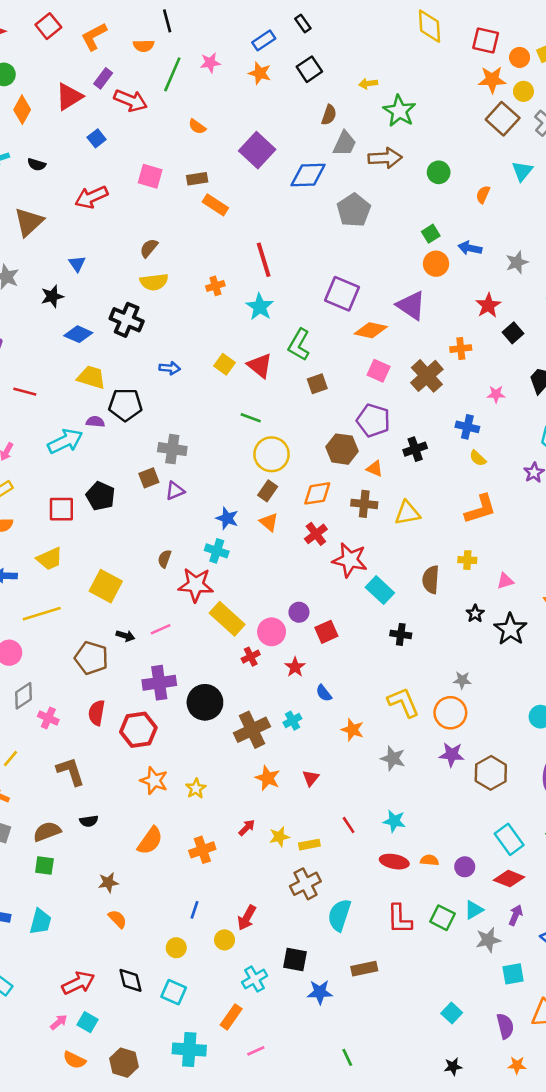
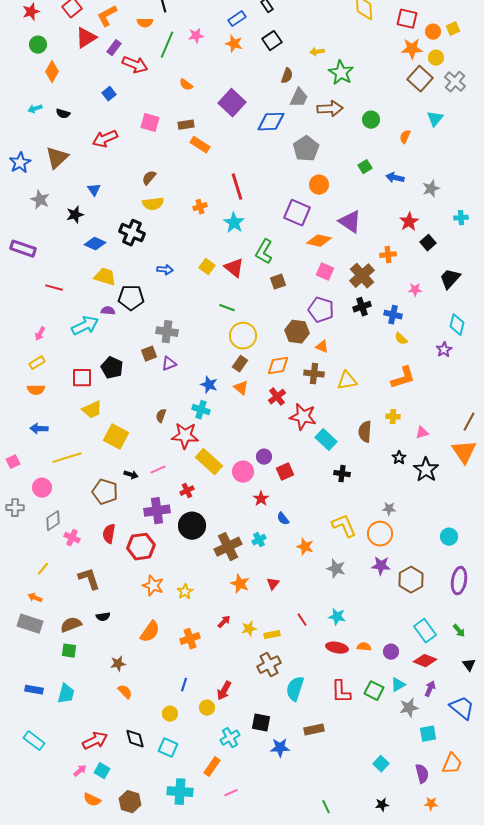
red triangle: (69, 97) -> (86, 38), moved
orange circle: (436, 264) -> (319, 185), moved
black cross: (415, 449) -> (362, 307), moved
yellow trapezoid: (50, 559) -> (92, 410), moved
red cross: (251, 657) -> (187, 491), moved
green line: (347, 1057) -> (326, 807), moved

